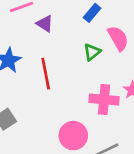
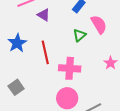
pink cross: (104, 100) -> (70, 68), moved

